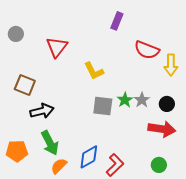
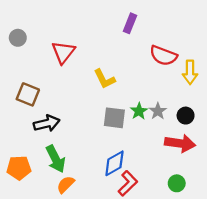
blue diamond: (89, 157) -> (114, 163), moved

